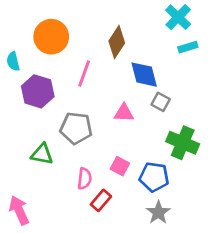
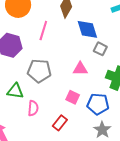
pink triangle: (124, 113) -> (80, 69), moved
pink semicircle: (84, 179) -> (33, 108), moved

